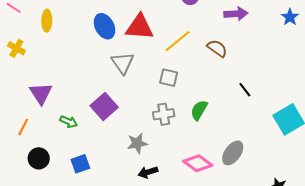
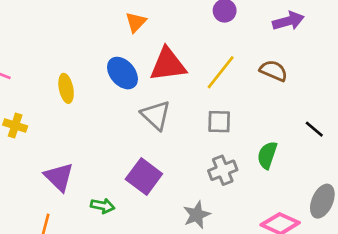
yellow ellipse: (47, 21) -> (66, 88), moved
black line: (245, 90) -> (314, 129), moved

